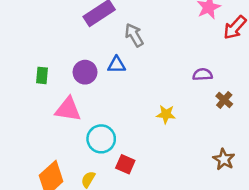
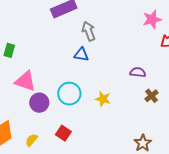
blue triangle: (117, 65) -> (81, 55), moved
purple circle: (85, 72) -> (39, 103), moved
cyan circle: (101, 139) -> (69, 94), moved

